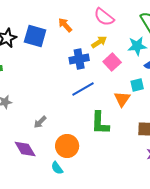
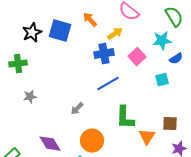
yellow arrow: (99, 42) -> (115, 34), moved
orange triangle: (122, 99) -> (147, 137), moved
gray arrow: (40, 122) -> (77, 109), moved

